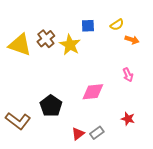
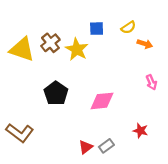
pink arrow: (128, 75) -> (151, 82), moved
black pentagon: (51, 106) -> (56, 93), moved

